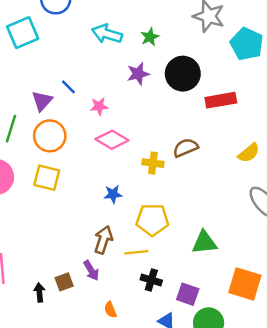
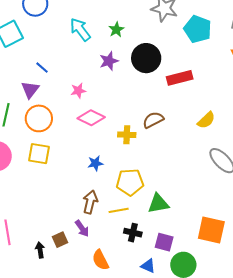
cyan arrow: (107, 34) -> (80, 30), turned 40
blue line: (68, 87) -> (42, 68), moved
green triangle: (204, 243) -> (158, 204), moved
orange semicircle: (110, 310) -> (100, 260), size x1.5

